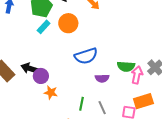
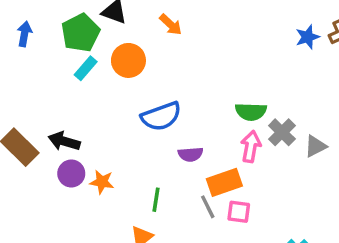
green semicircle: (126, 66) -> (251, 112), moved
purple circle: (41, 76) -> (71, 173), moved
orange rectangle: (143, 101) -> (224, 182), moved
gray line: (102, 108) -> (208, 207), moved

